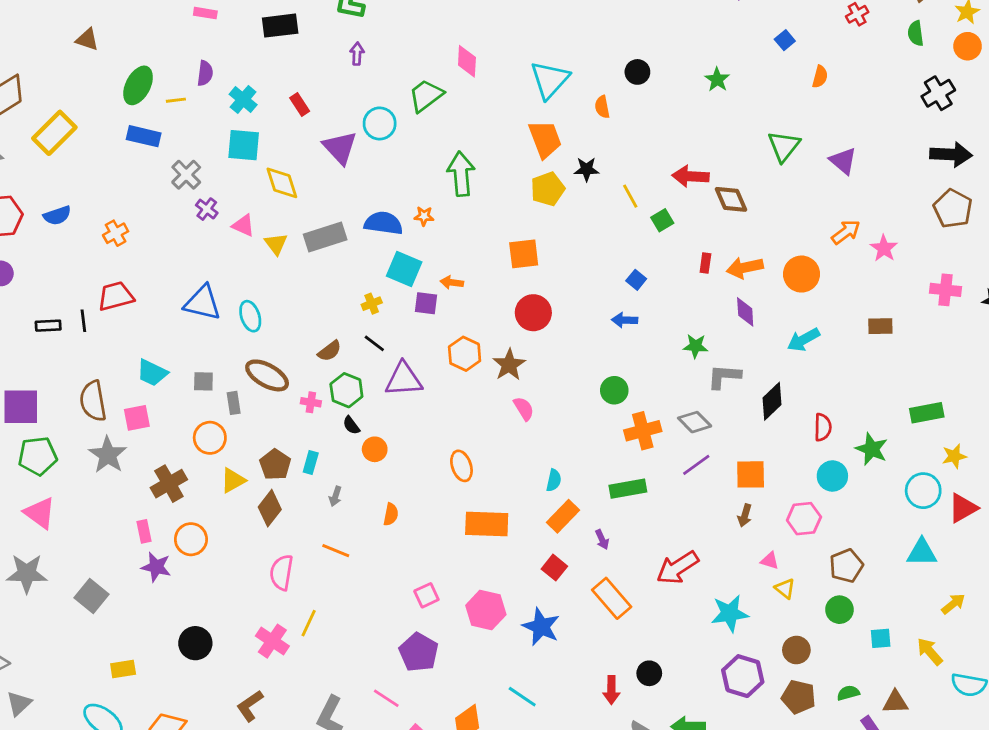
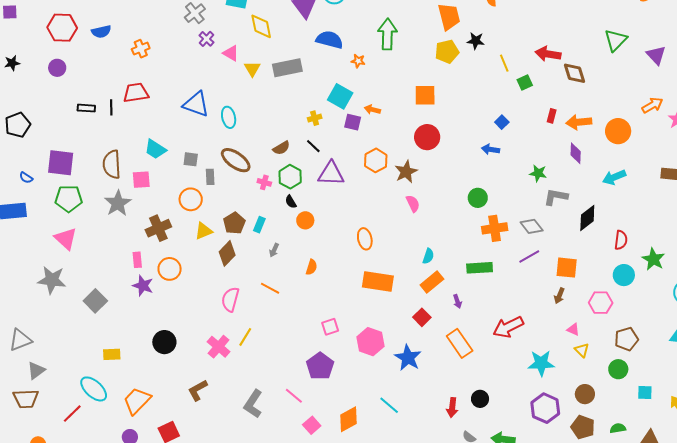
blue semicircle: (383, 223) -> (330, 40), moved

